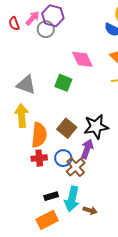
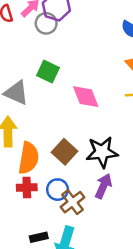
pink diamond: (82, 59) -> (86, 97), moved
green square: (63, 83) -> (48, 72), moved
purple arrow: (87, 149) -> (103, 186), moved

